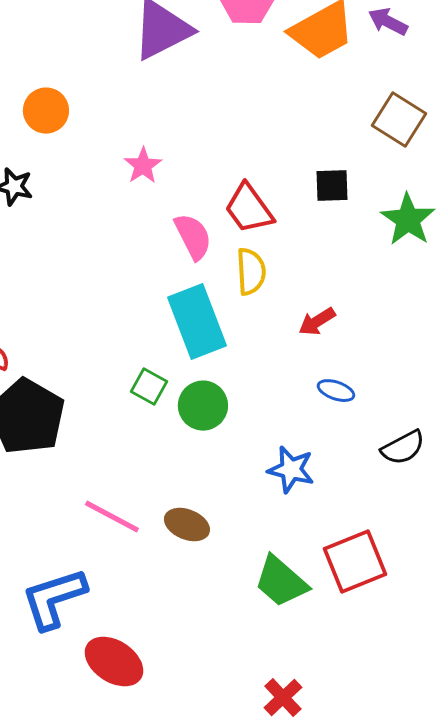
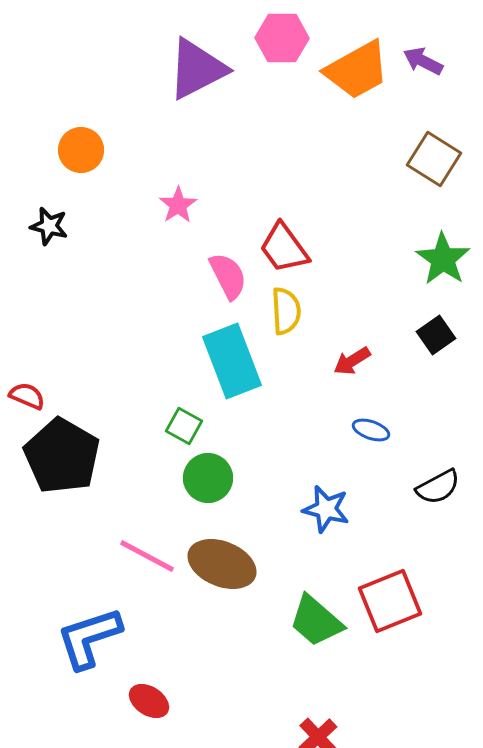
black square: (332, 186) -> (436, 335), moved, turned -33
green circle: (203, 406) -> (208, 478), moved
brown ellipse: (187, 525) -> (222, 564), size x1.5
red ellipse: (114, 662) -> (149, 701), size x0.7

